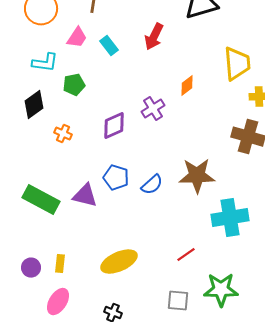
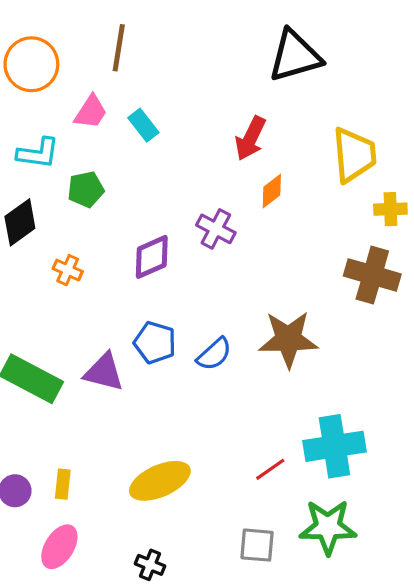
red arrow: (154, 37) -> (250, 138), moved
purple cross: (153, 109) -> (216, 229), turned -30
cyan cross: (230, 218) -> (334, 446), moved

